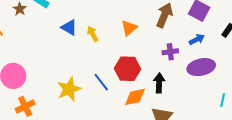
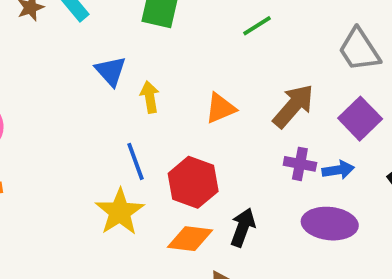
purple cross: (170, 52) -> (300, 164), moved
blue line: (101, 82) -> (136, 161), moved
yellow star: (69, 89) -> (120, 212), moved, turned -30

